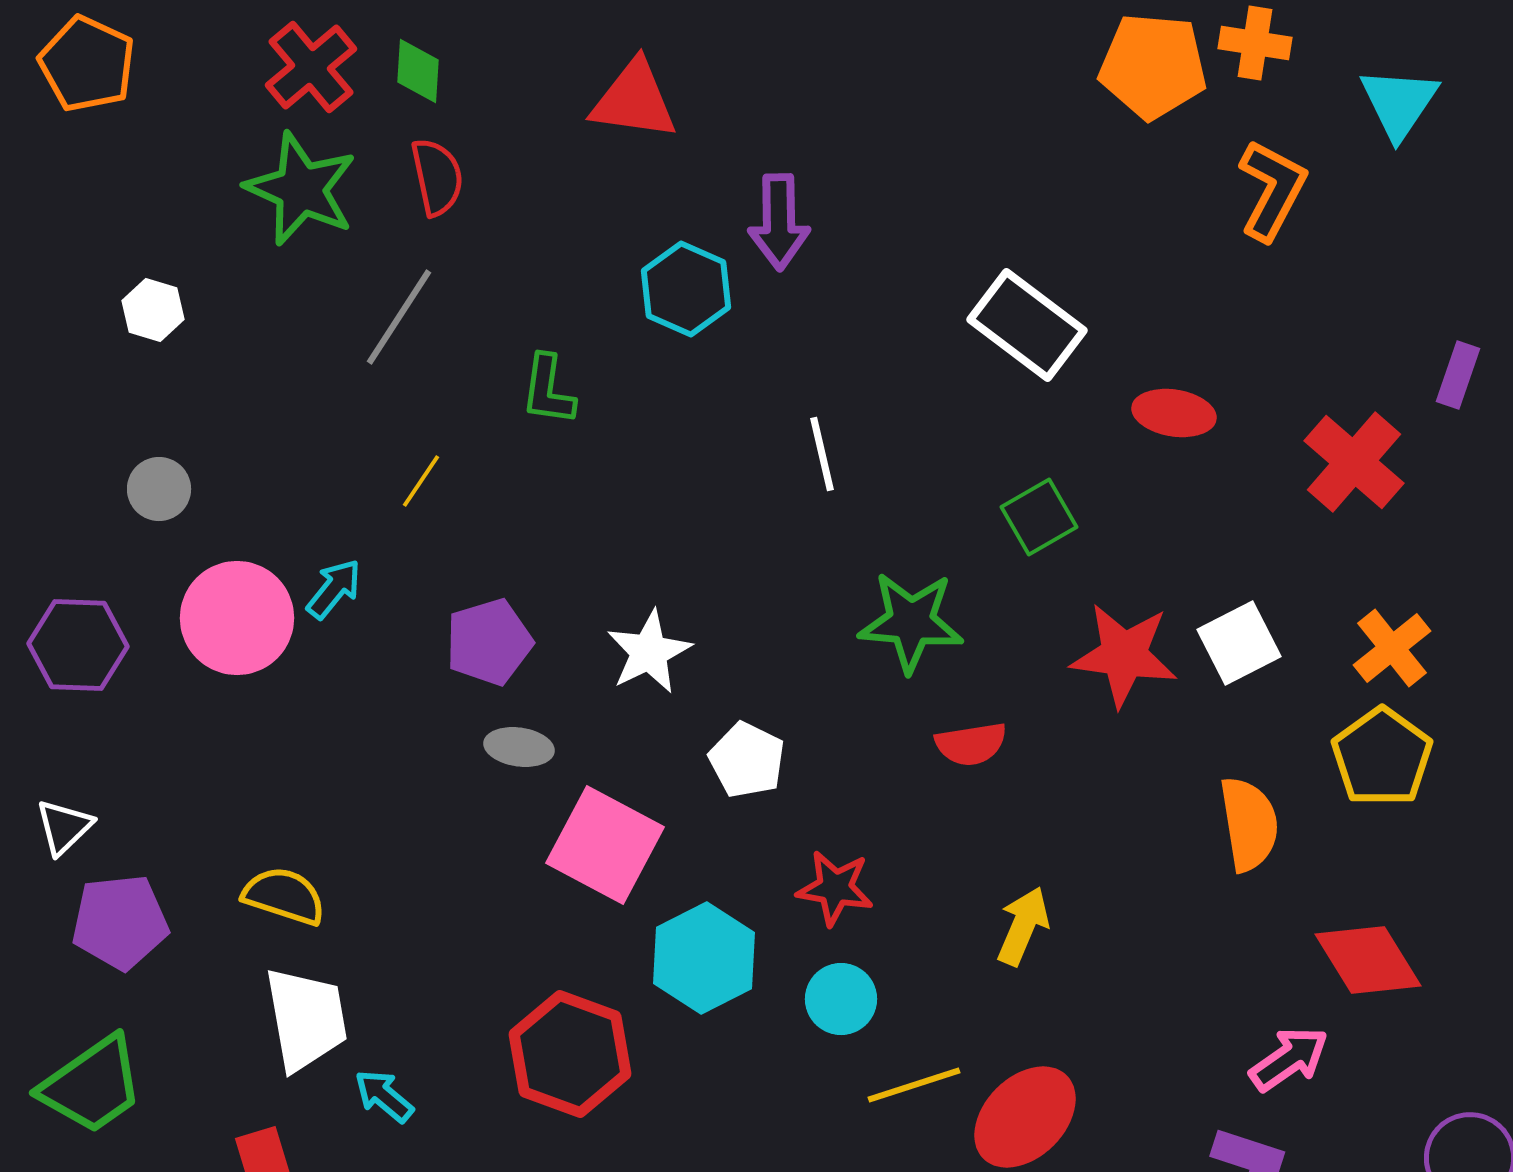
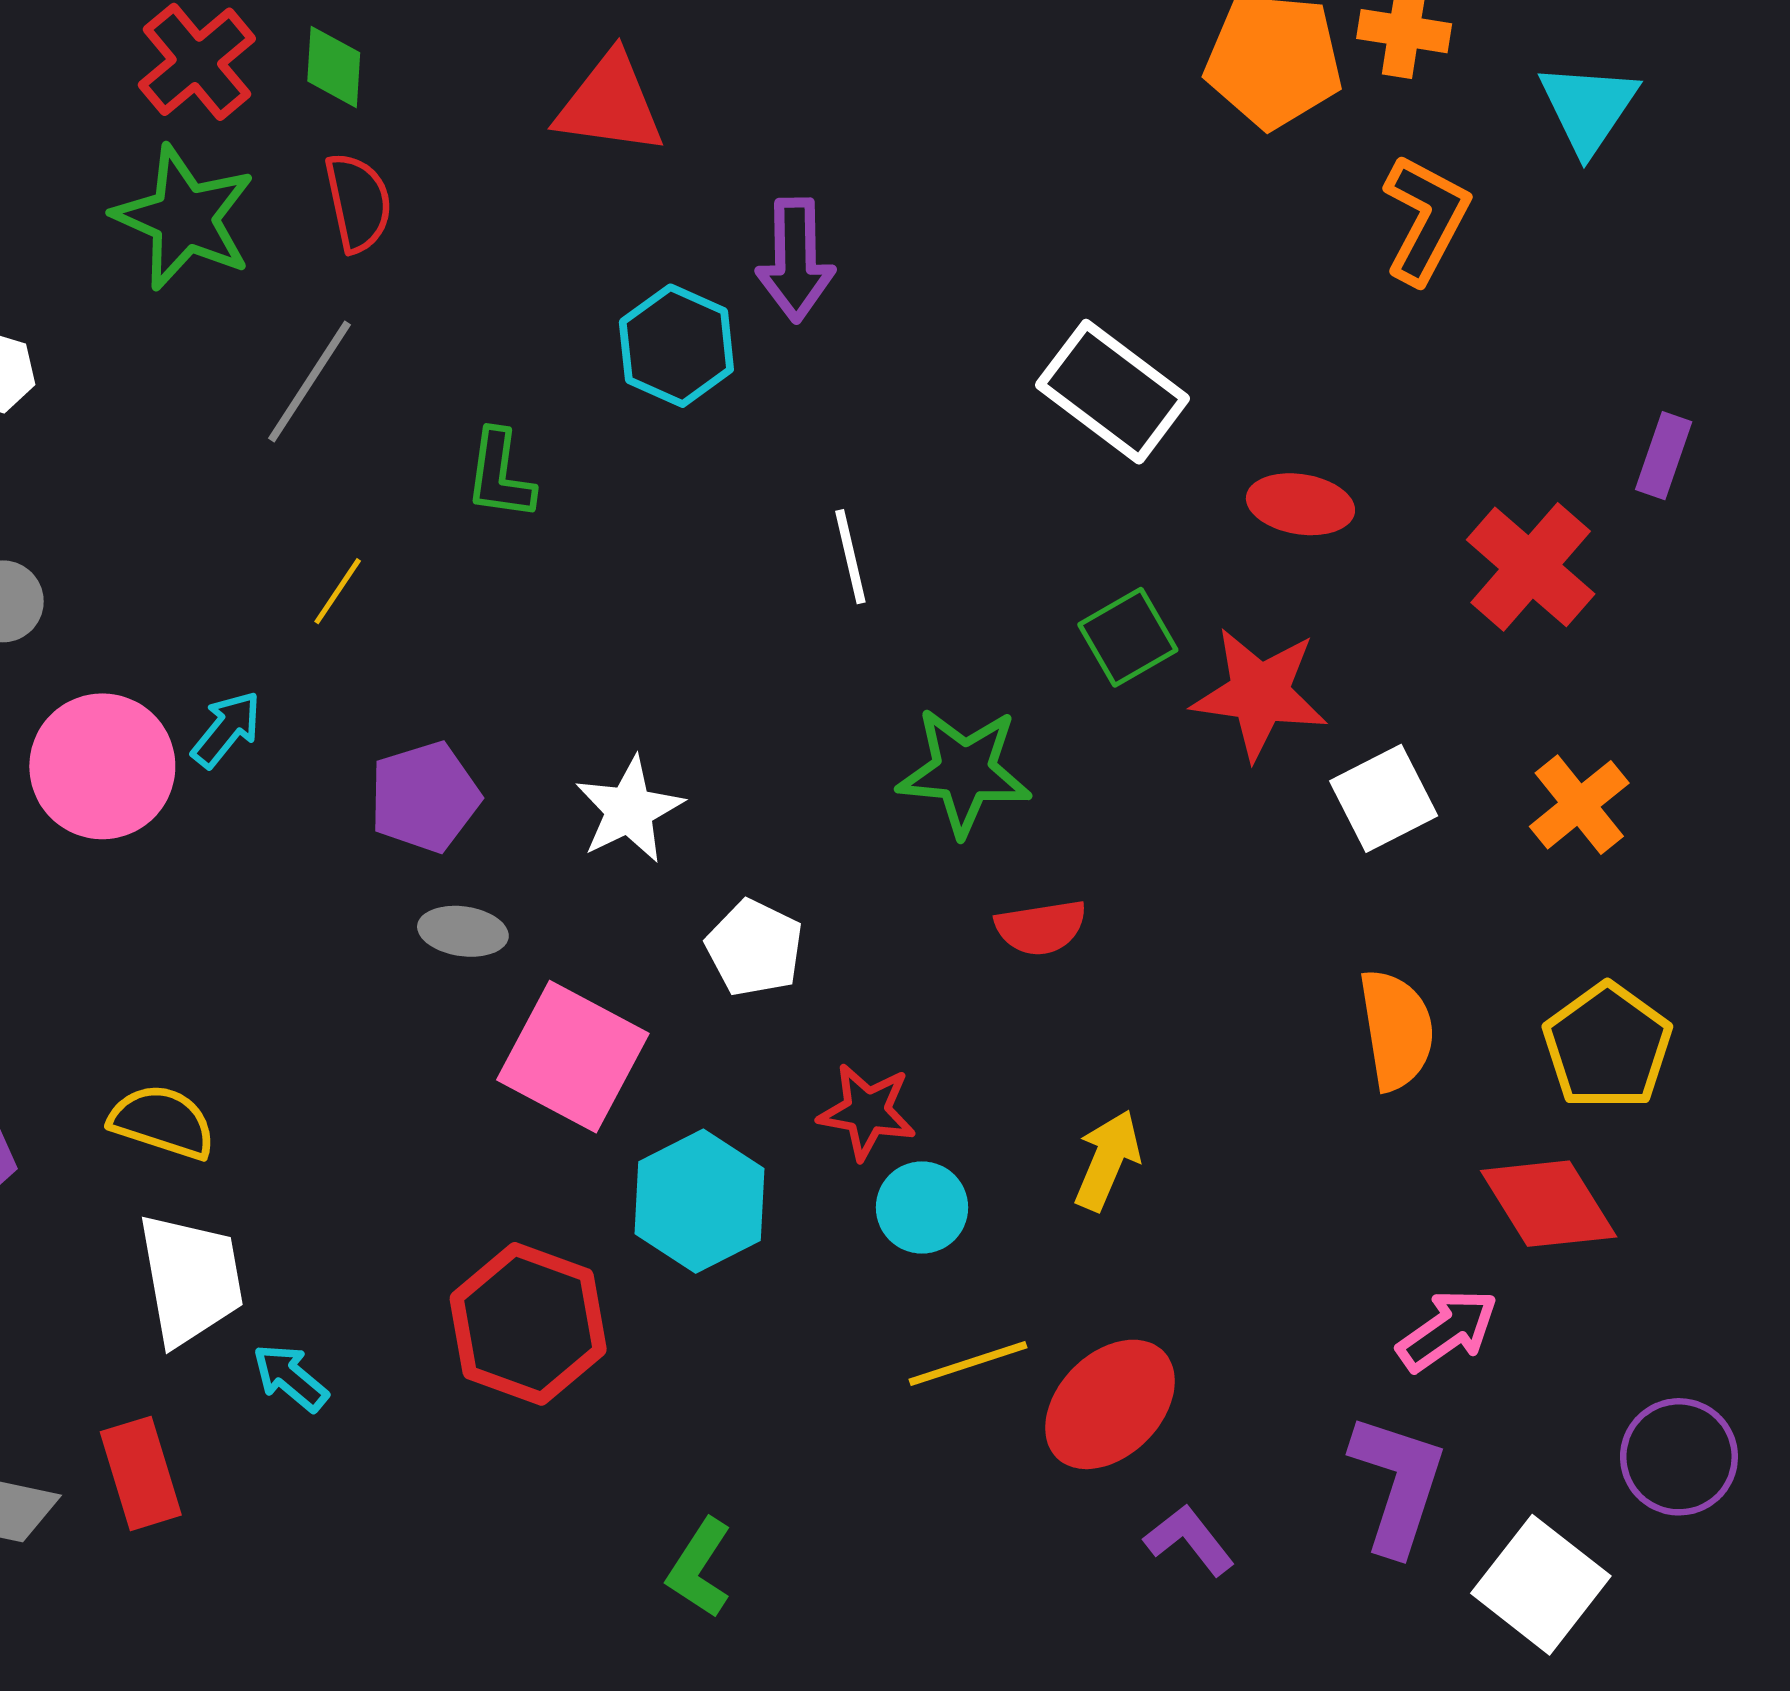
red star: (1124, 655) -> (1260, 693), moved
yellow pentagon: (1382, 757) -> (1607, 1046), moved
cyan circle: (841, 999) -> (922, 1207), moved

